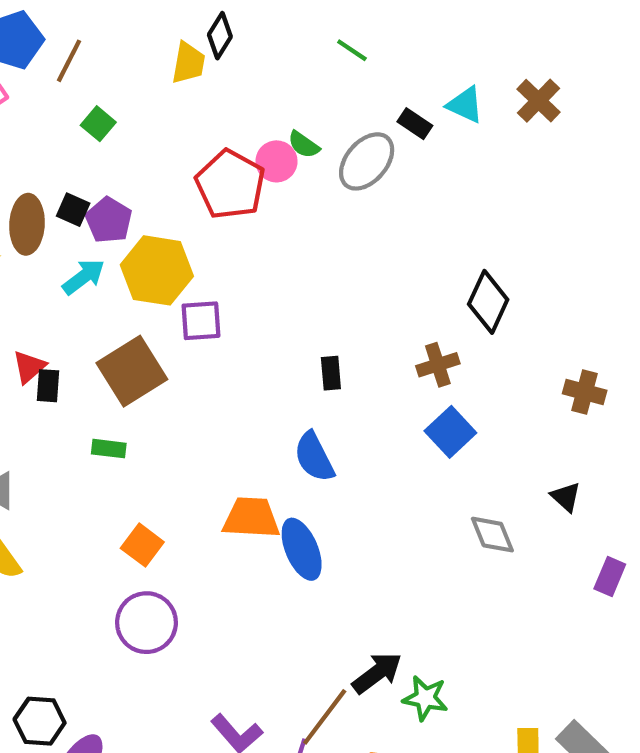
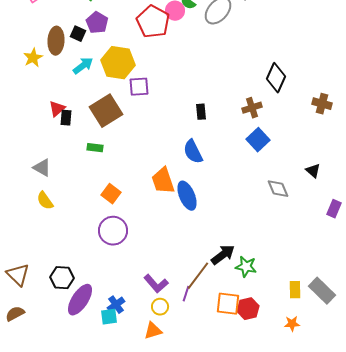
purple pentagon: (109, 220) -> (97, 23), moved
brown cross: (585, 392) -> (322, 104), moved
orange trapezoid: (251, 518) -> (163, 181), turned -112

